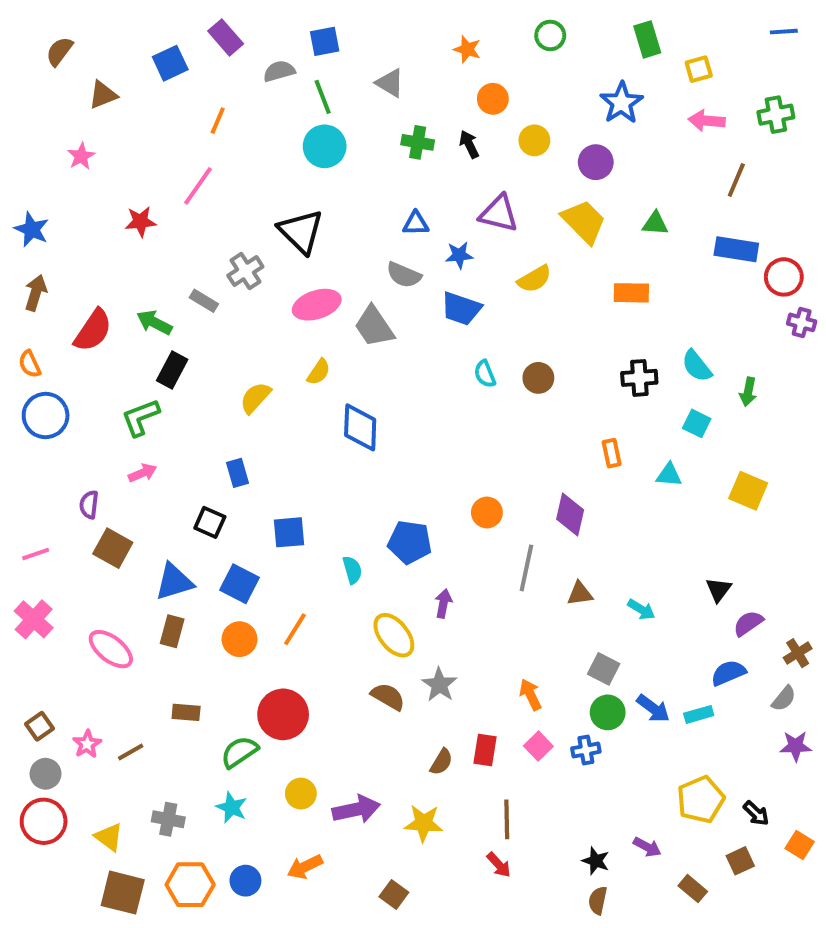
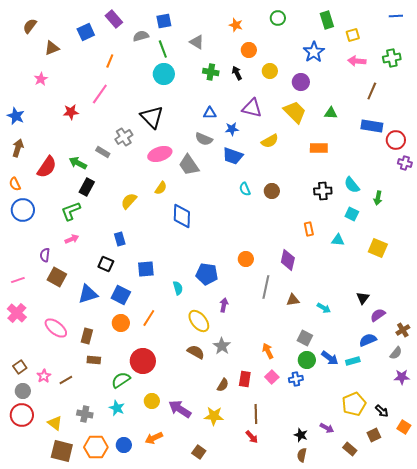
brown rectangle: (172, 631) -> (87, 336), moved
purple arrow: (356, 809) -> (180, 409), turned -135

